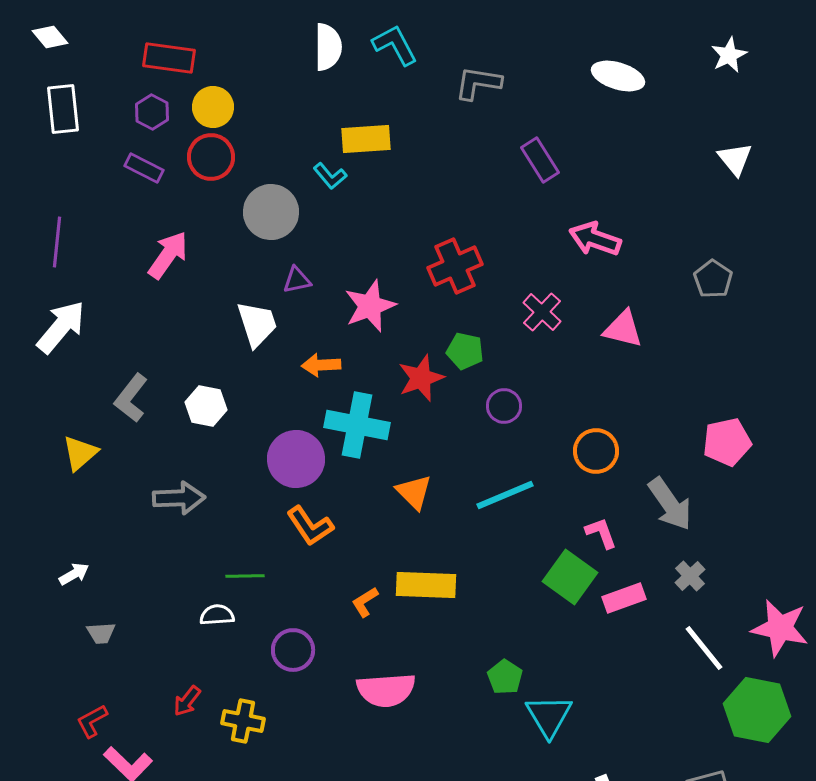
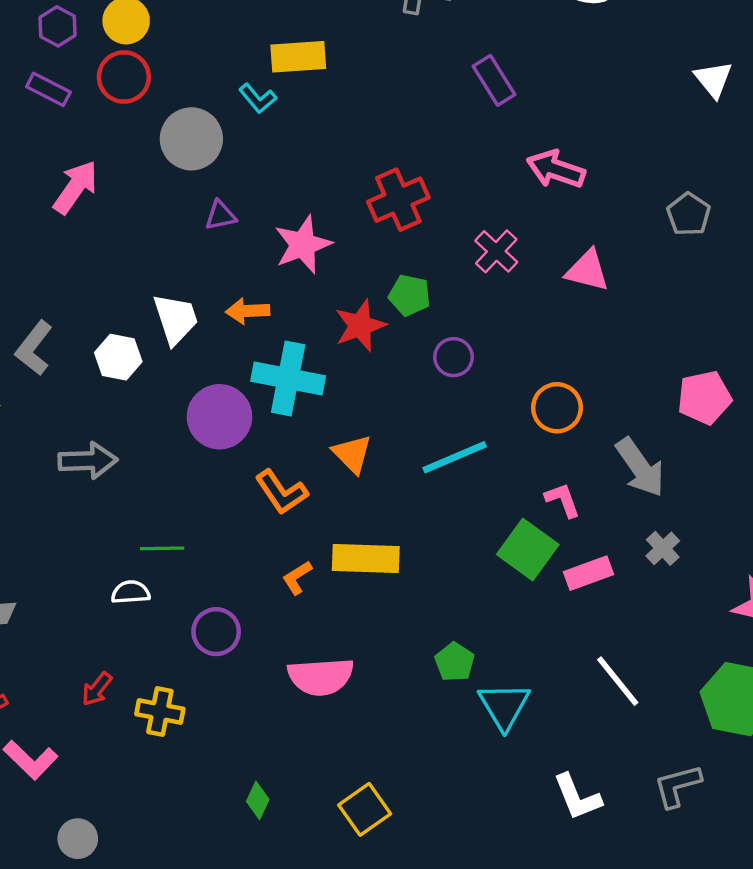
white trapezoid: (257, 324) -> (176, 319), moved
orange L-shape: (310, 526) -> (281, 492), moved
white line: (704, 648) -> (618, 681), moved

